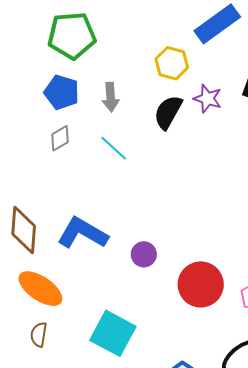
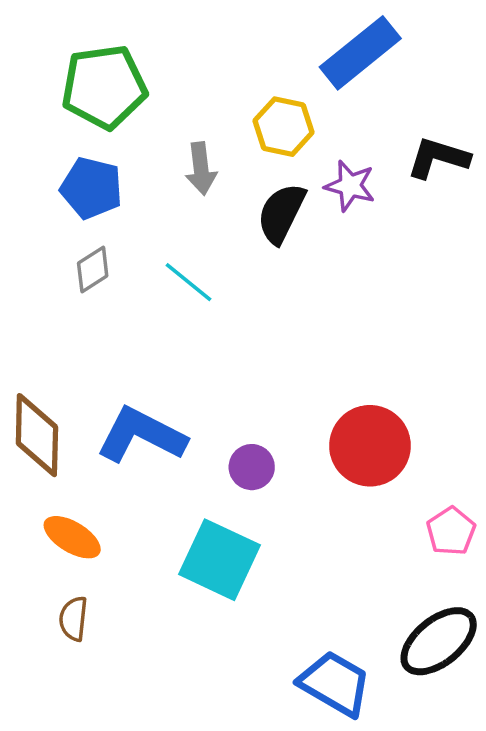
gray arrow: (111, 97) -> (201, 169), moved
red circle: (201, 284) -> (370, 446), moved
orange ellipse: (40, 289) -> (72, 537), size x0.7
cyan square: (113, 333) -> (219, 560), moved

